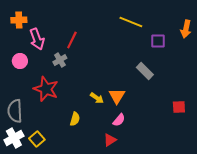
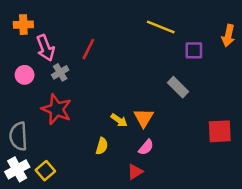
gray cross: (60, 60) -> (60, 72), moved
red square: (179, 107) -> (220, 131), size x1.5
yellow semicircle: (75, 119) -> (102, 146), moved

